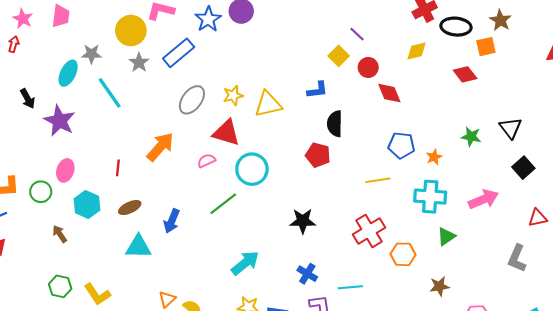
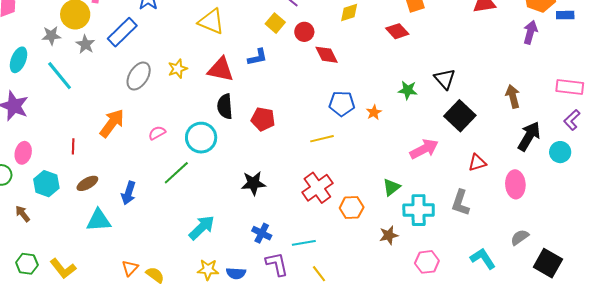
gray star: (91, 54) -> (51, 36), moved
yellow triangle: (268, 104) -> (211, 21), moved, turned 40
black semicircle: (335, 124) -> (225, 106), moved
red triangle: (226, 133) -> (221, 69), moved
black square: (523, 168) -> (460, 116), size x1.4
cyan cross: (430, 197) -> (419, 210), moved

